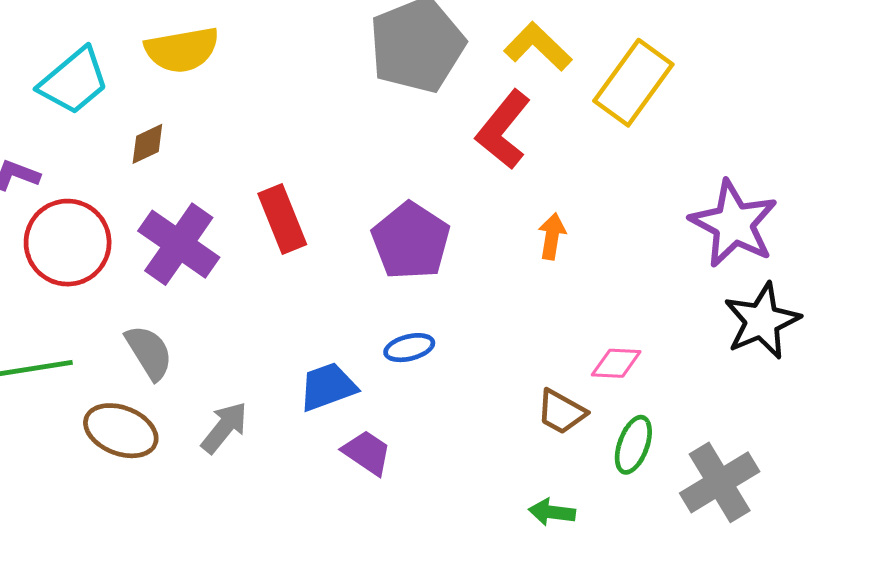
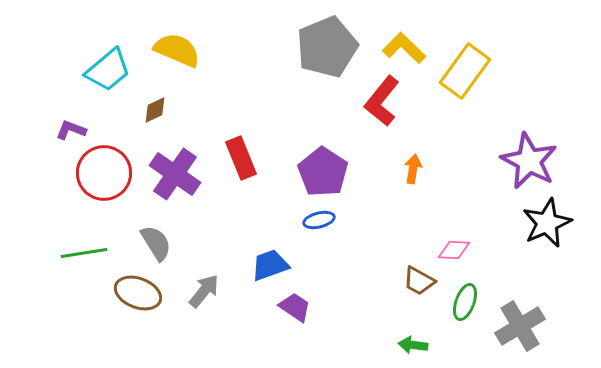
yellow semicircle: (182, 50) -> (177, 50), turned -147
blue ellipse: (409, 348) -> (319, 220), moved

